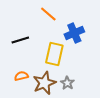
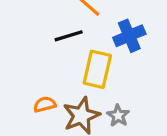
black line: (20, 40) -> (69, 36), moved

